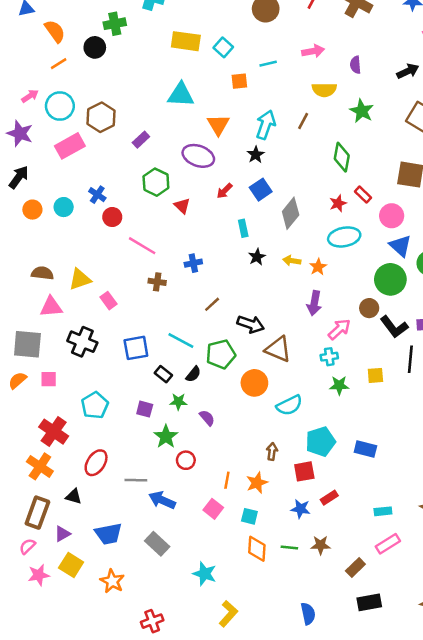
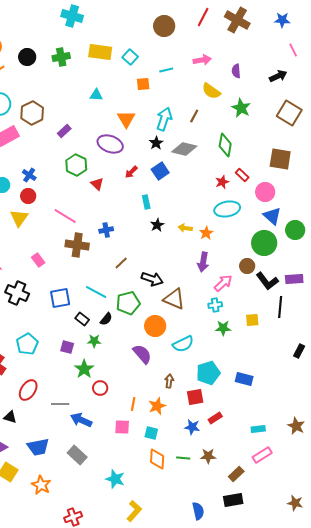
green cross: (115, 24) -> (61, 57), moved
yellow semicircle: (324, 90) -> (211, 91), turned 36
cyan triangle: (181, 95) -> (96, 95), size x0.6
gray diamond: (291, 213) -> (184, 149), moved, turned 65
red circle: (112, 217) -> (28, 196), moved
yellow triangle: (80, 279) -> (19, 218), moved, turned -36
brown cross: (157, 282) -> (77, 245), size x1.6
purple semicircle: (207, 418) -> (142, 354), moved, size x1.5
pink square: (213, 509) -> (122, 427), turned -35
black rectangle: (369, 602) -> (233, 500), moved

